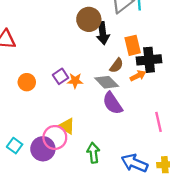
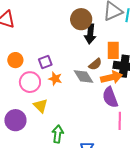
orange arrow: (138, 76) -> (111, 77), size x1.5
orange star: (75, 81) -> (55, 79), moved
purple semicircle: (113, 103) -> (110, 97), moved
pink circle: (55, 137) -> (30, 82), moved

